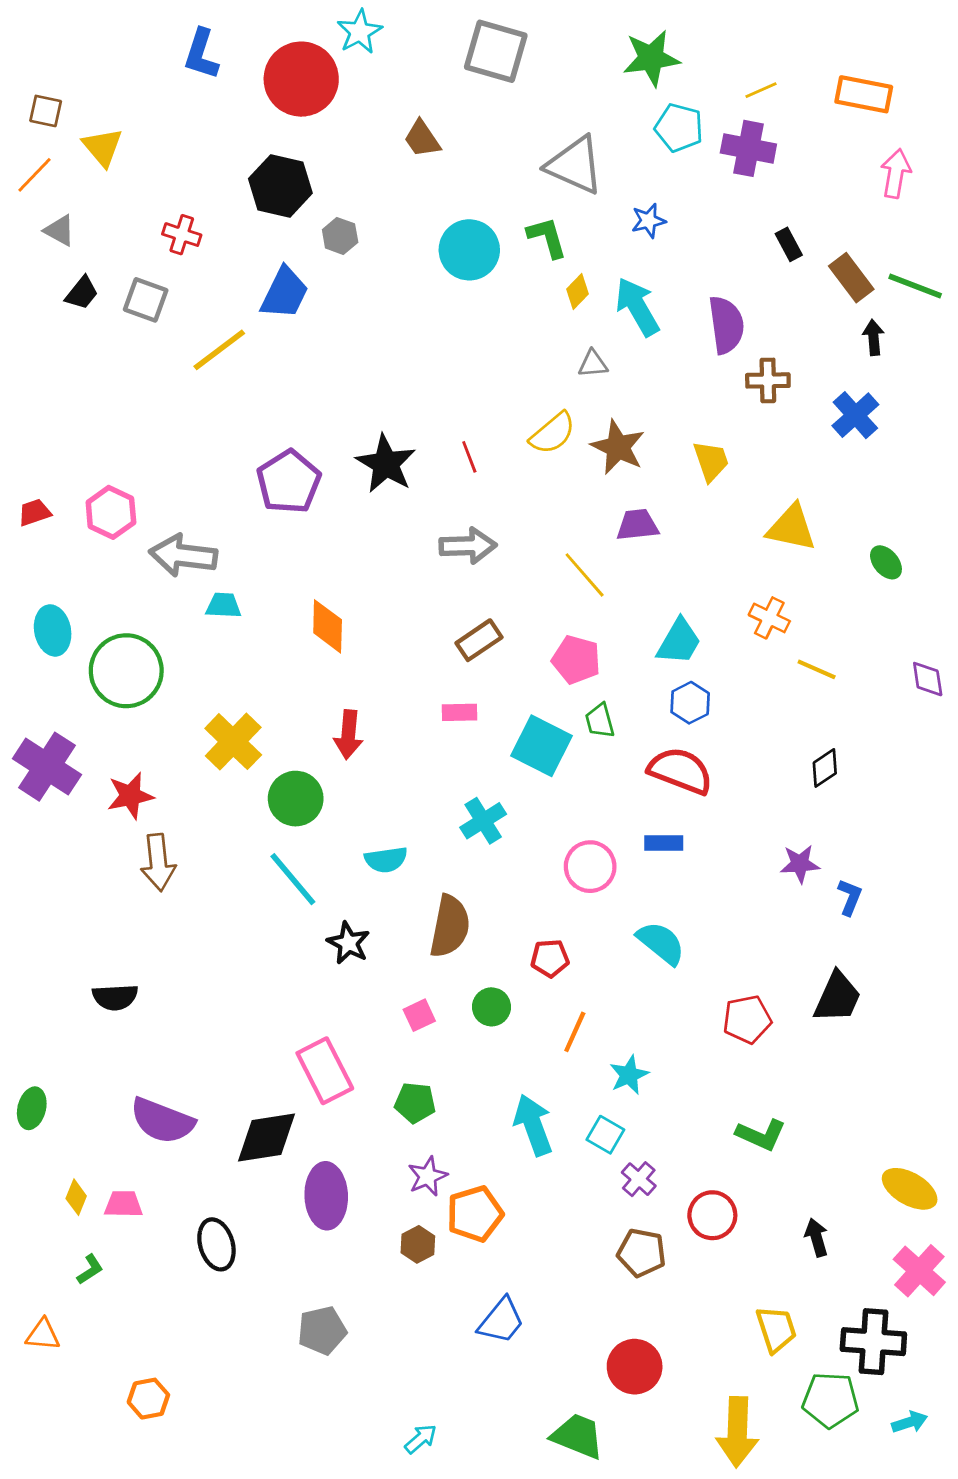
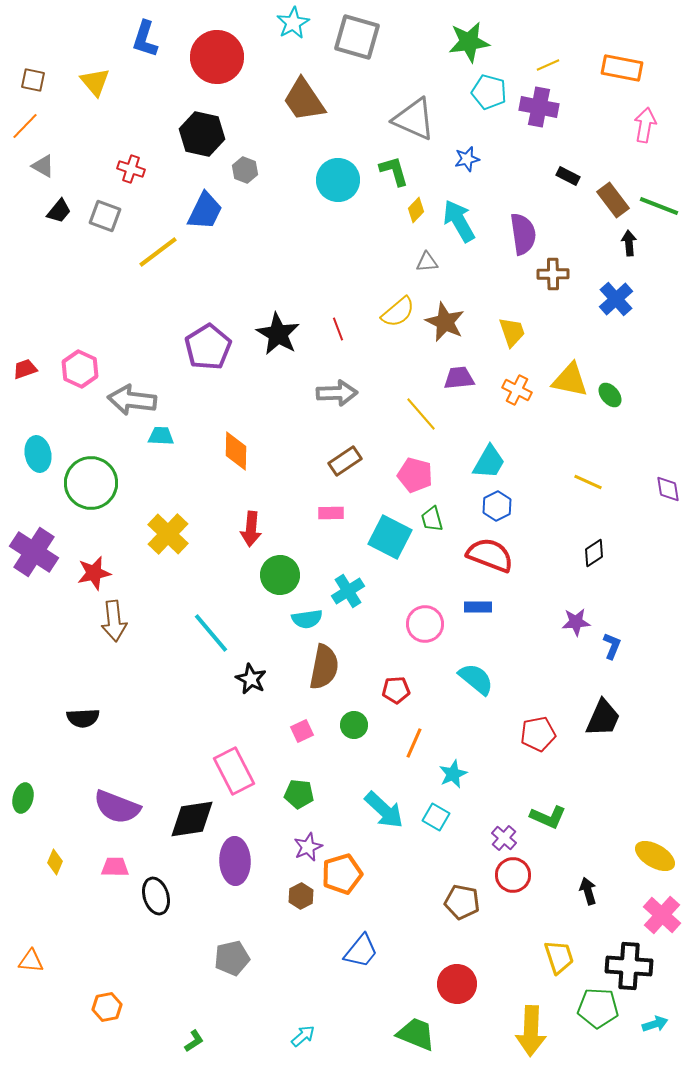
cyan star: (360, 32) -> (293, 23), moved
brown trapezoid: (422, 139) -> (304, 100), size x1.6
yellow triangle: (103, 147) -> (95, 82), moved
black rectangle: (789, 244) -> (568, 176), turned -35
green ellipse: (886, 562) -> (610, 395), moved
orange cross: (769, 618) -> (517, 390), moved
green circle: (296, 799) -> (280, 575), moved
cyan semicircle: (386, 860) -> (307, 619), moved
cyan arrow: (533, 1125) -> (384, 810), turned 153
purple cross: (639, 1179) -> (504, 838), moved
pink trapezoid: (123, 1204) -> (115, 867), moved
green L-shape: (90, 1269) -> (194, 1041), moved

